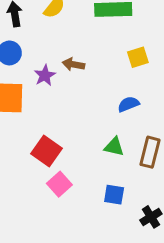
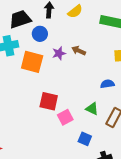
red square: (46, 151) -> (49, 101), turned -36
pink square: (59, 184) -> (65, 117), moved

